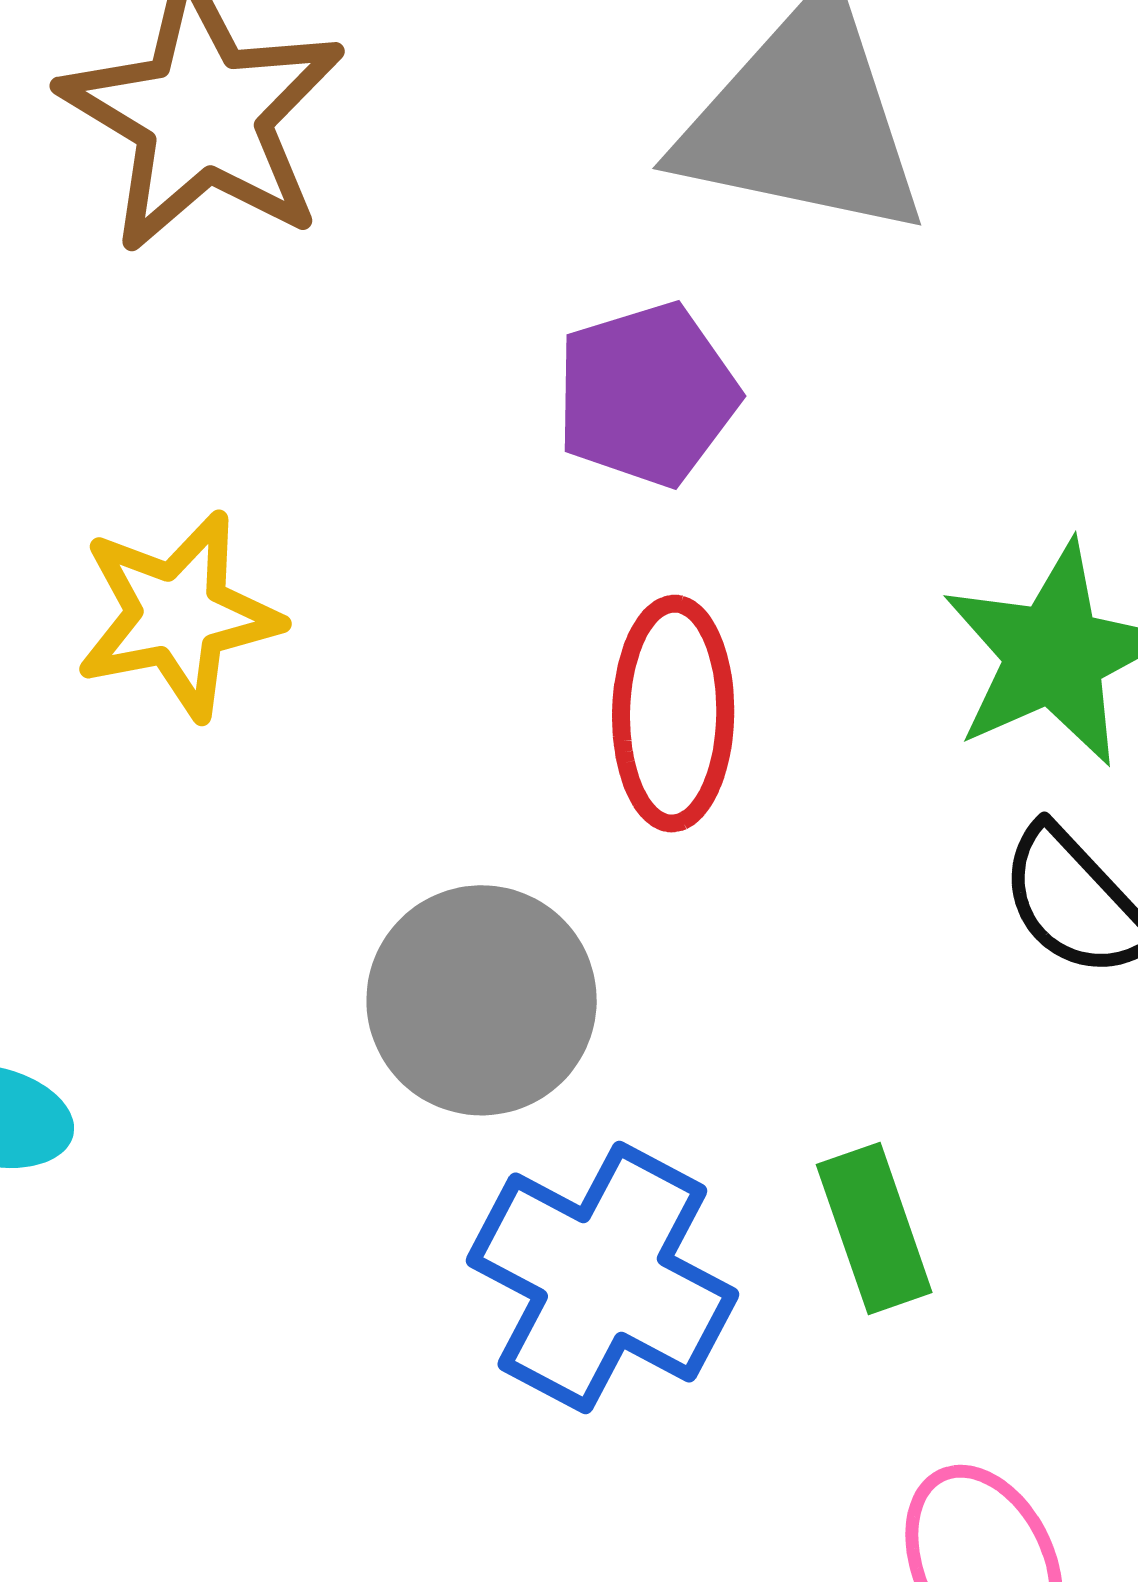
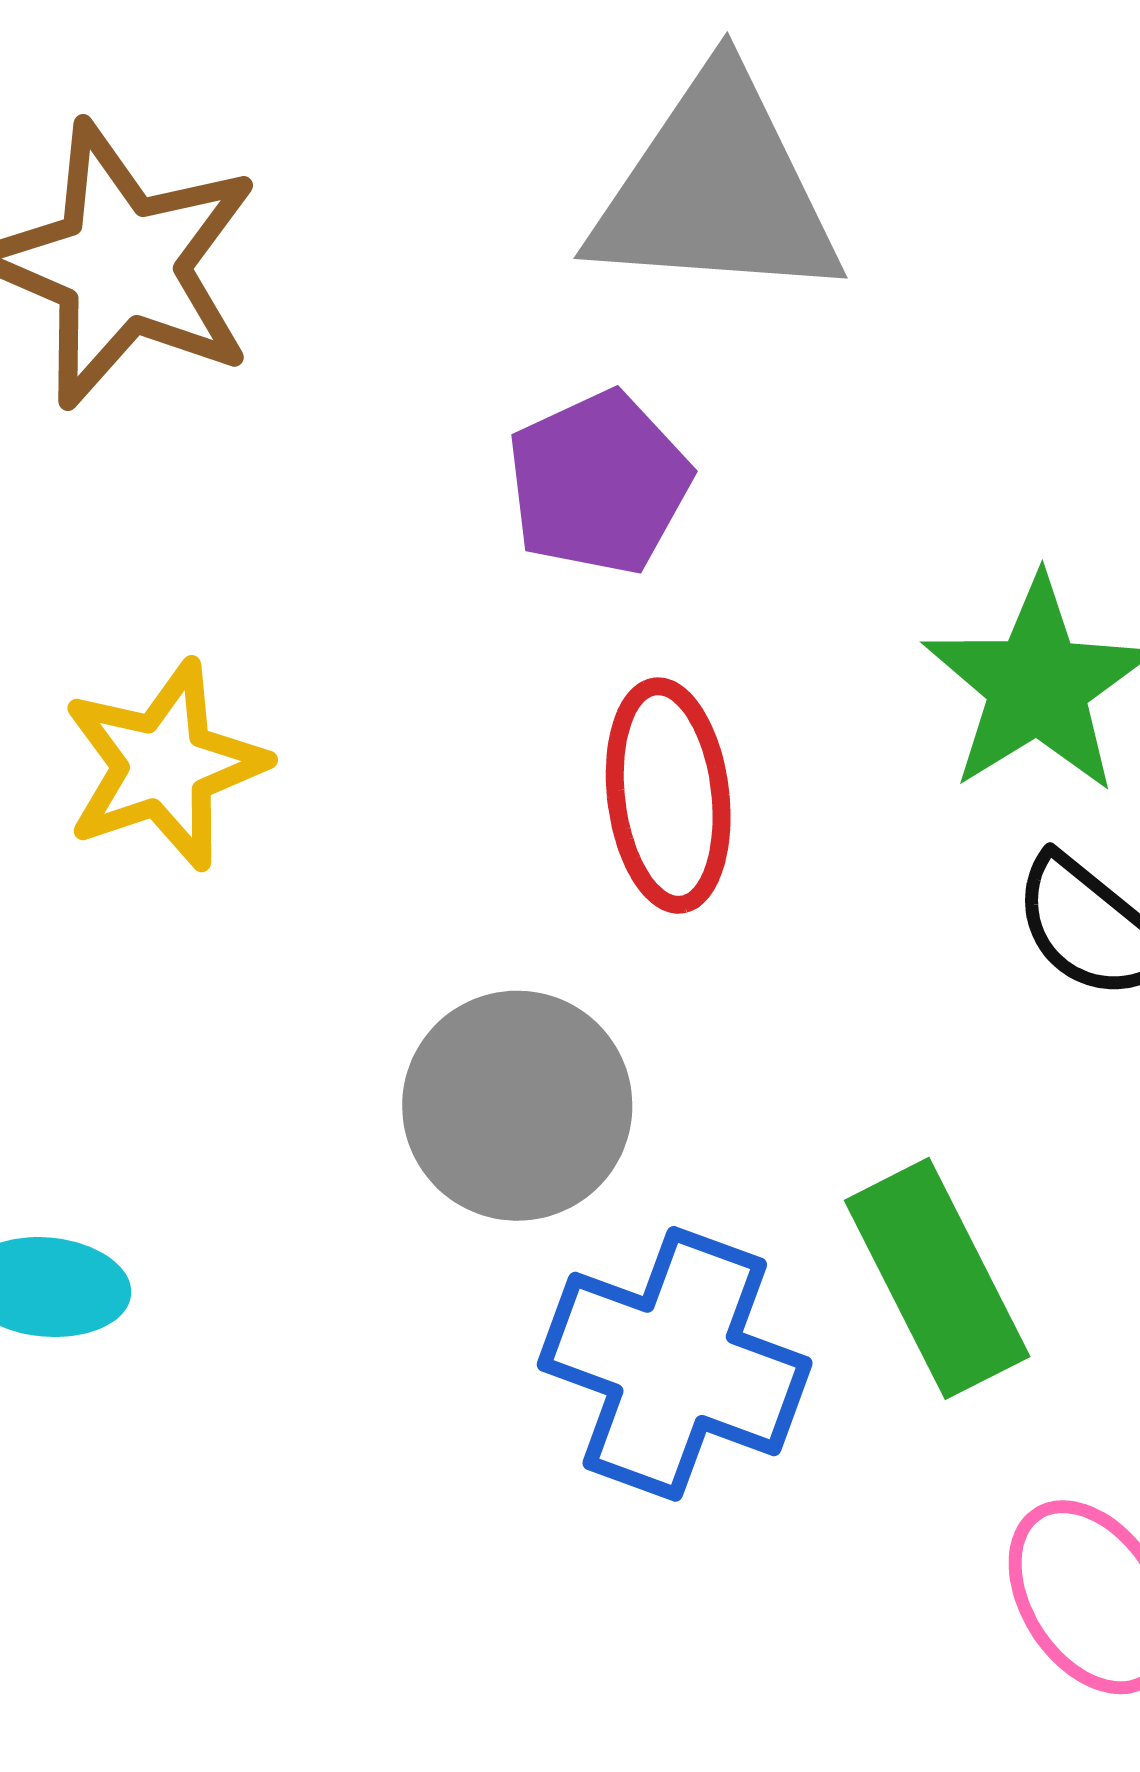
green rectangle: (874, 1228) -> (937, 1278), size x1.4

